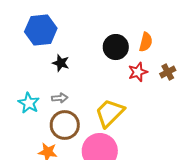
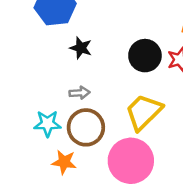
black circle: (116, 47) -> (145, 56), moved
cyan star: (29, 103) -> (47, 124), moved, turned -30

